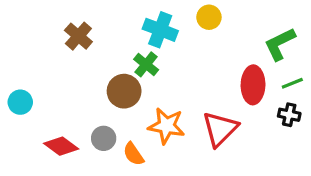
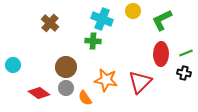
green L-shape: (280, 44) -> (162, 20), moved
green cross: (146, 64) -> (93, 41), turned -35
brown circle: (124, 91) -> (66, 67), moved

